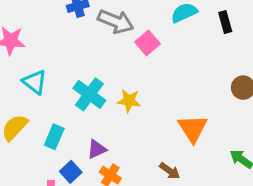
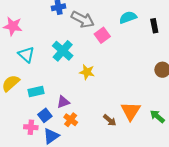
cyan cross: (89, 94) -> (63, 51), moved
orange triangle: (193, 128) -> (131, 111), moved
cyan rectangle: (54, 137) -> (36, 92), turned 49

